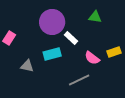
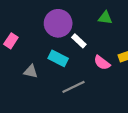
cyan rectangle: (52, 54) -> (58, 58), turned 42
gray line: (79, 80) -> (73, 87), moved

